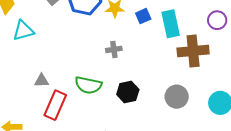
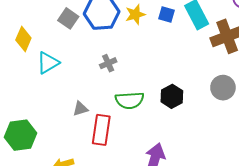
blue square: (143, 16) -> (166, 15), turned -35
gray cross: (114, 49) -> (108, 63), moved

